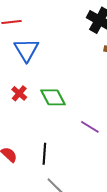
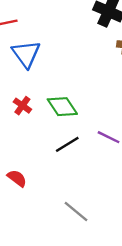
black line: (44, 154) -> (67, 144), moved, turned 60

